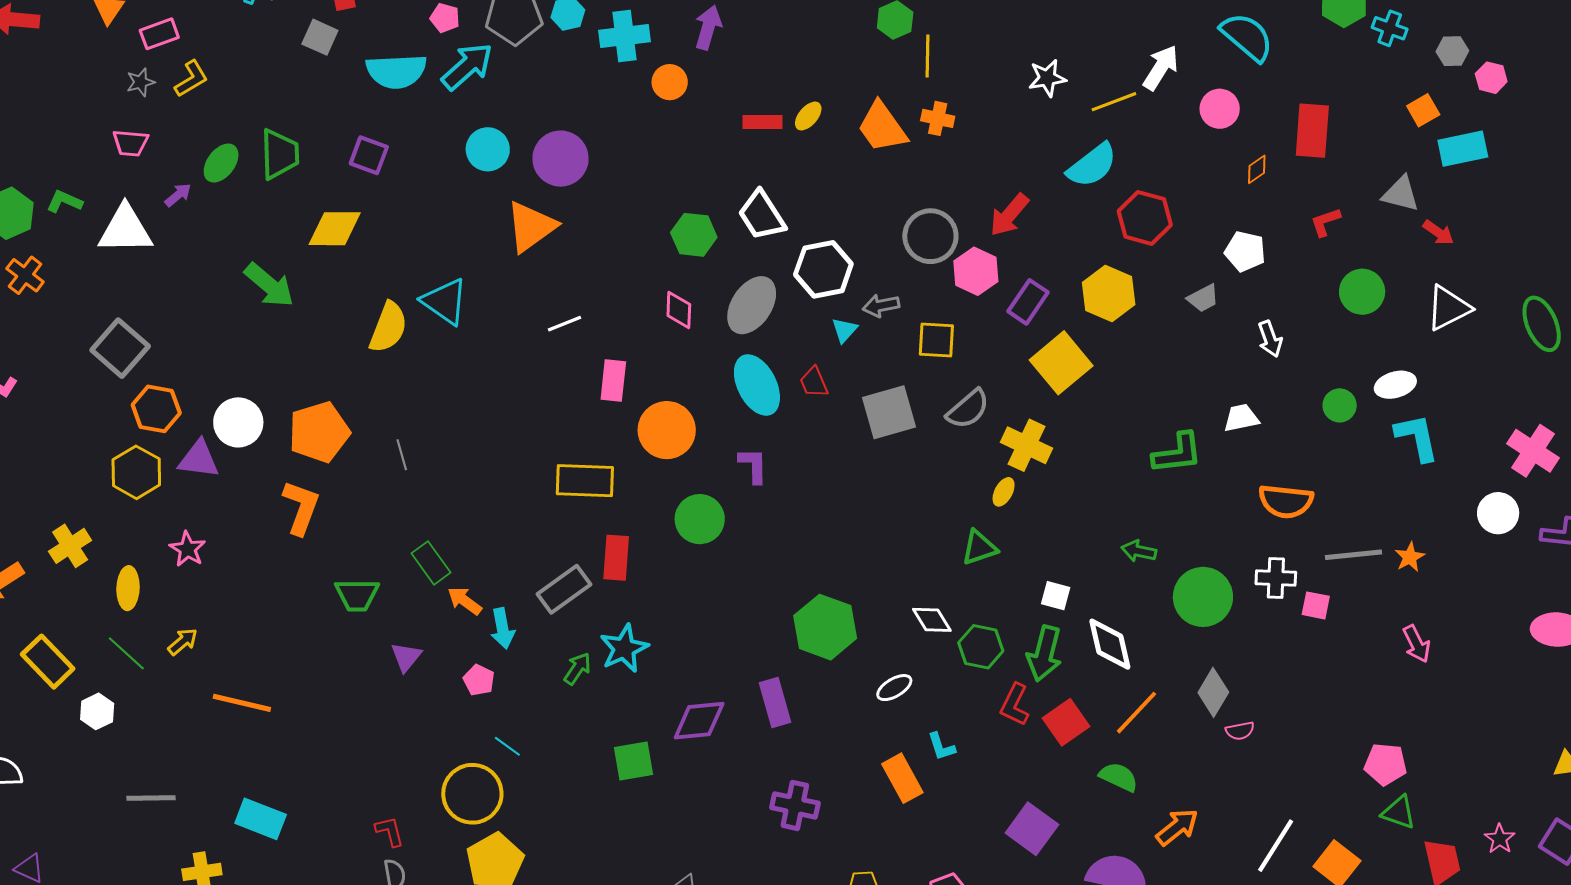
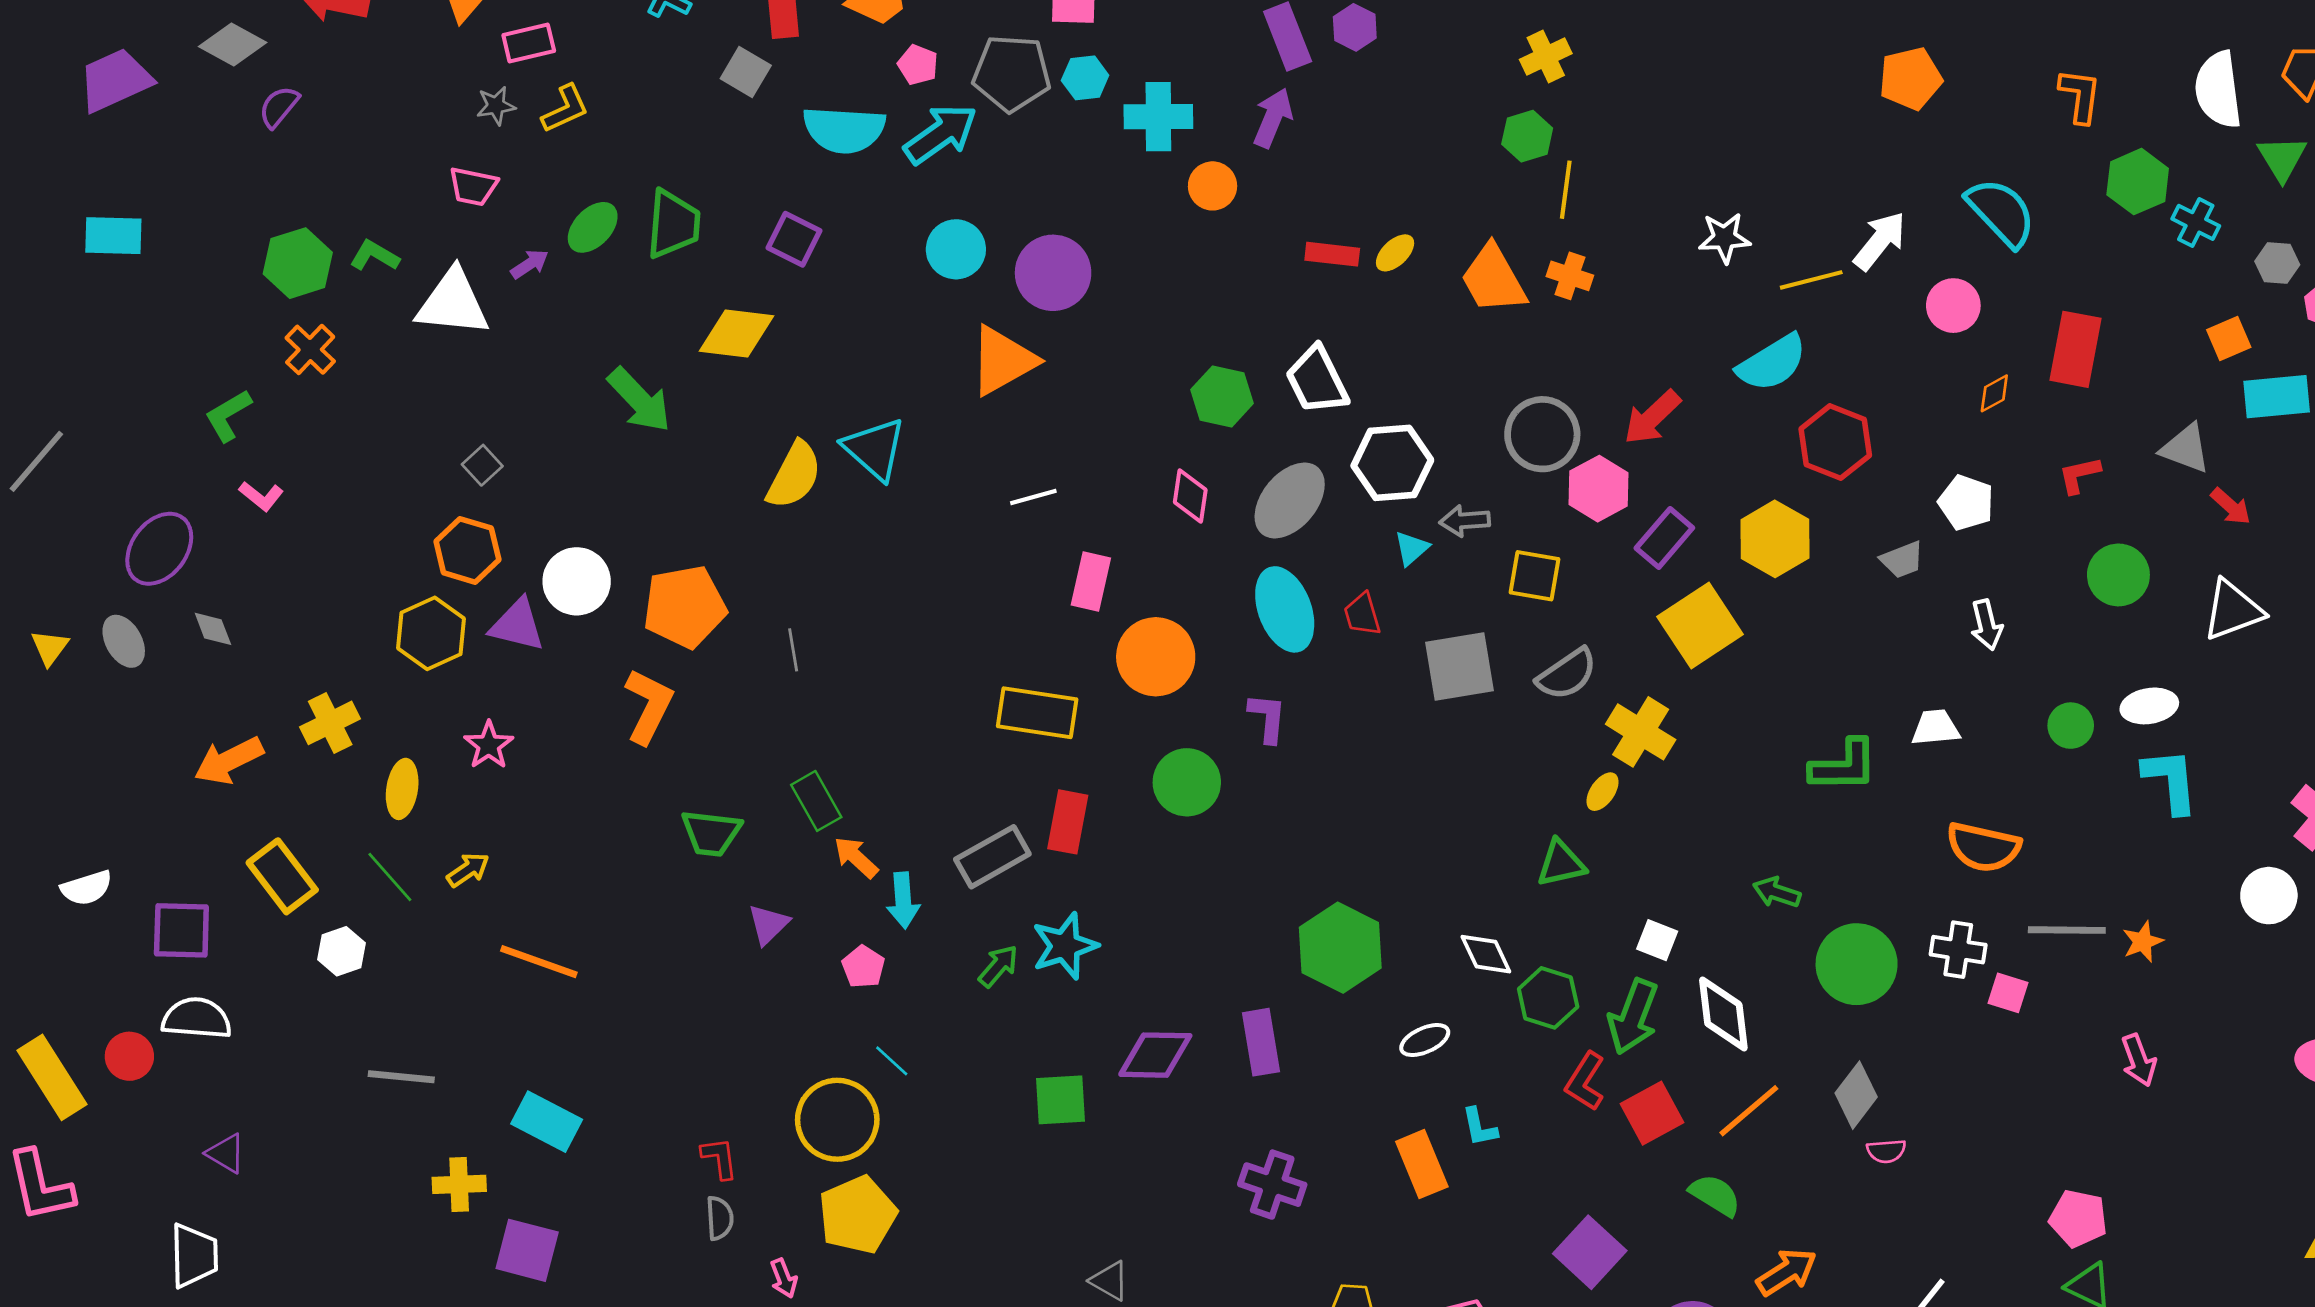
gray square: (120, 348) -> (482, 465), moved, size x0.5

